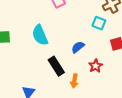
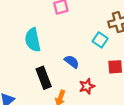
blue semicircle: (78, 47) -> (72, 62), turned 64

